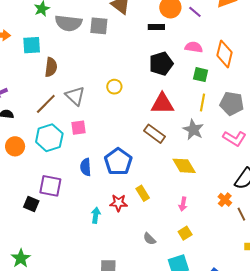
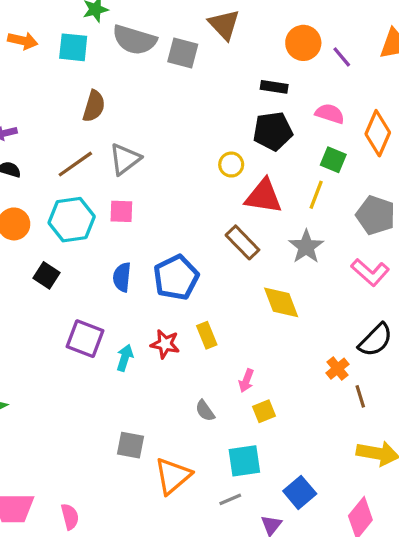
black rectangle: (156, 27) -> (274, 87), moved
cyan square: (32, 45) -> (73, 47), moved
yellow circle: (114, 87) -> (231, 165), moved
gray triangle: (75, 96) -> (125, 159), turned 30
yellow line: (202, 103) -> (316, 195), moved
purple square: (50, 186) -> (85, 339), moved
black square: (31, 204) -> (47, 275), moved
pink arrow: (183, 204) -> (246, 381), moved

